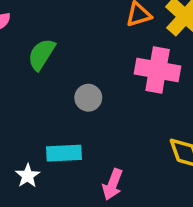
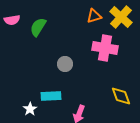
green semicircle: (41, 54) -> (38, 27), moved

